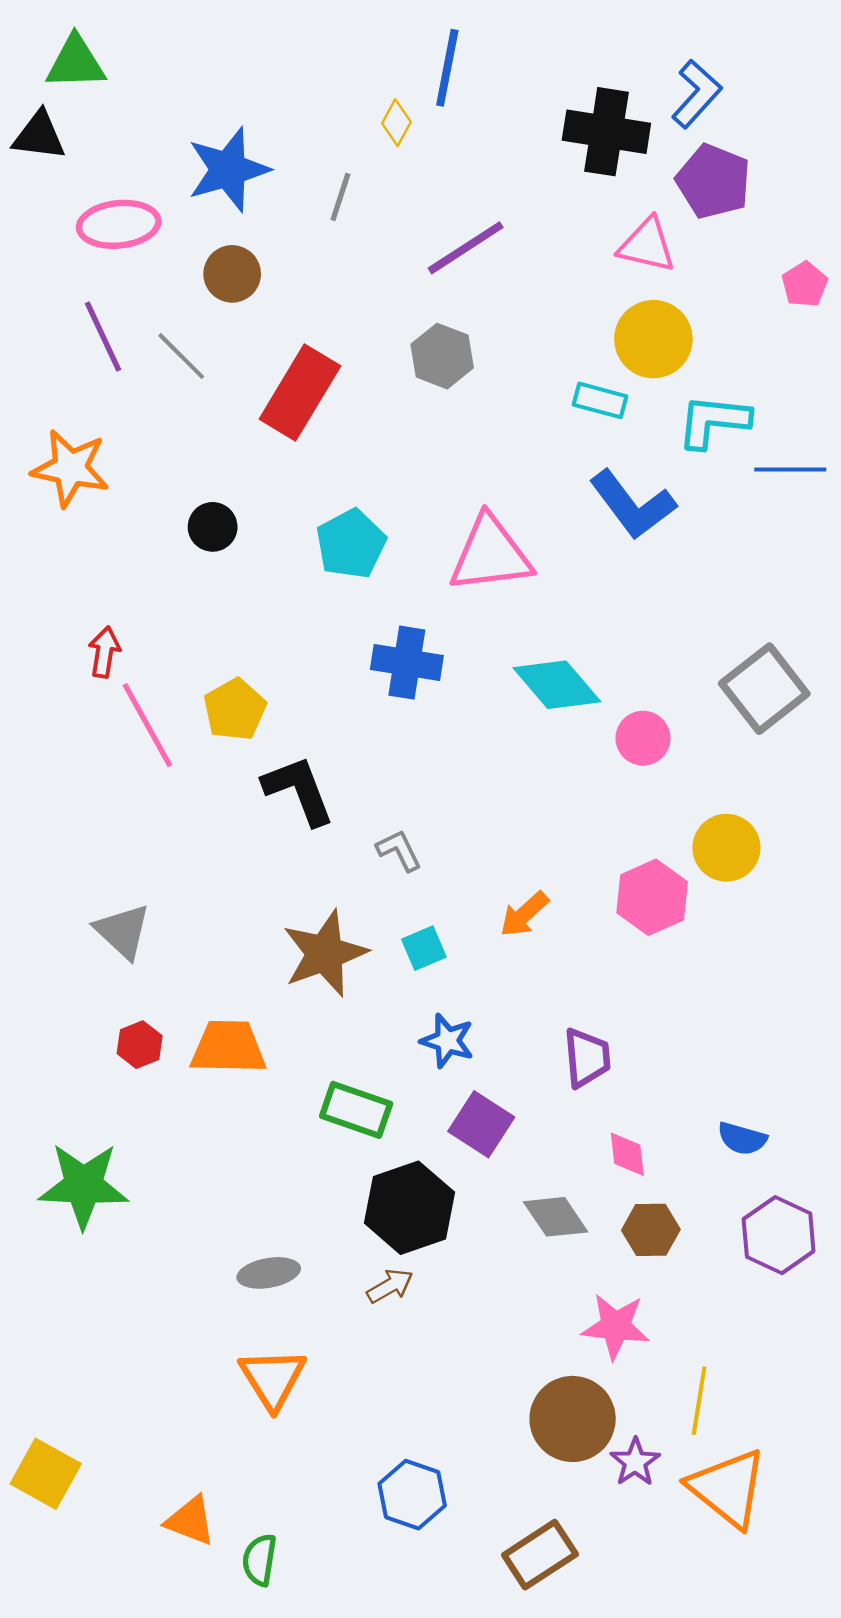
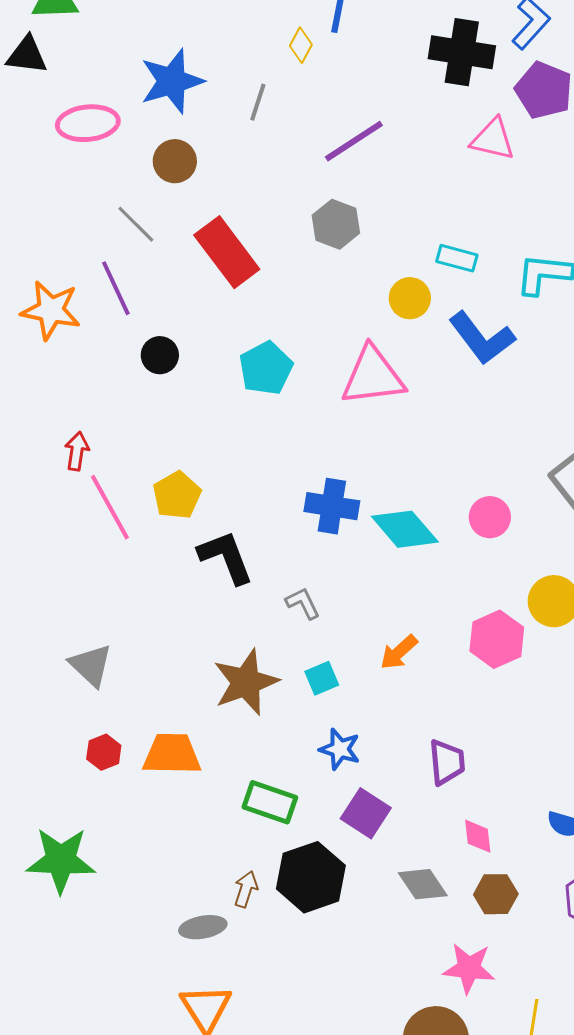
purple line: (103, 336) -> (116, 288), moved
yellow circle: (653, 339) -> (410, 298), moved, size x0.7
red rectangle: (300, 393) -> (227, 252), turned -68
blue cross: (407, 663) -> (332, 506), moved
cyan diamond: (557, 685) -> (405, 529), moved
brown arrow: (390, 1286) -> (246, 889), moved, turned -42

